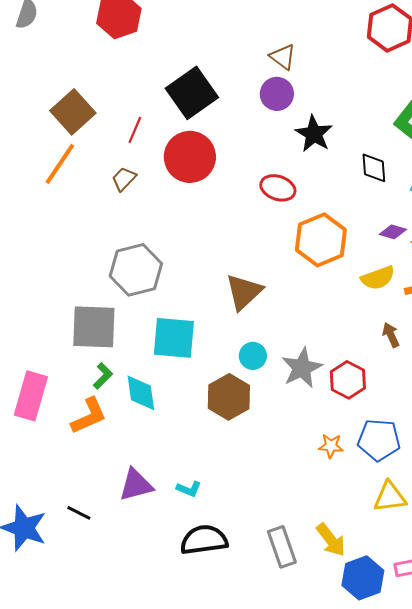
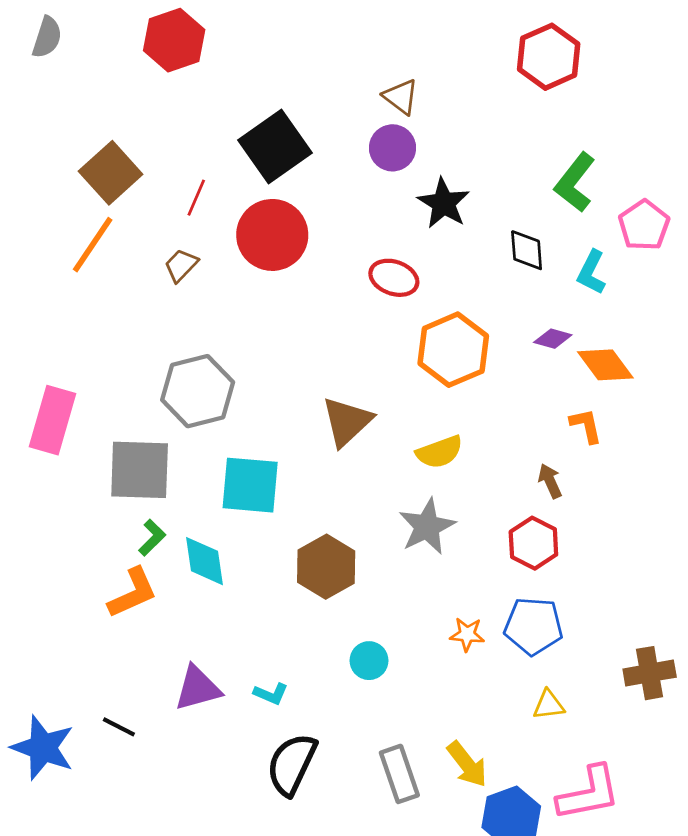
yellow semicircle: (378, 278) -> (439, 452), moved
cyan circle: (253, 356) -> (369, 661), moved
red hexagon: (348, 380) -> (533, 543), moved
pink rectangle: (31, 396) -> (53, 420), moved
yellow triangle: (390, 497) -> (549, 705), size x0.7
black semicircle: (204, 540) -> (292, 764), turned -57

